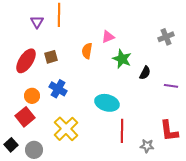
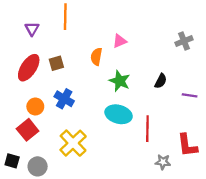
purple triangle: (37, 22) -> (32, 29), moved
green star: (122, 59) -> (120, 81), moved
red line: (122, 131) -> (147, 129), moved
black square: (11, 145) -> (12, 161), turned -32

